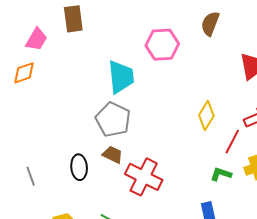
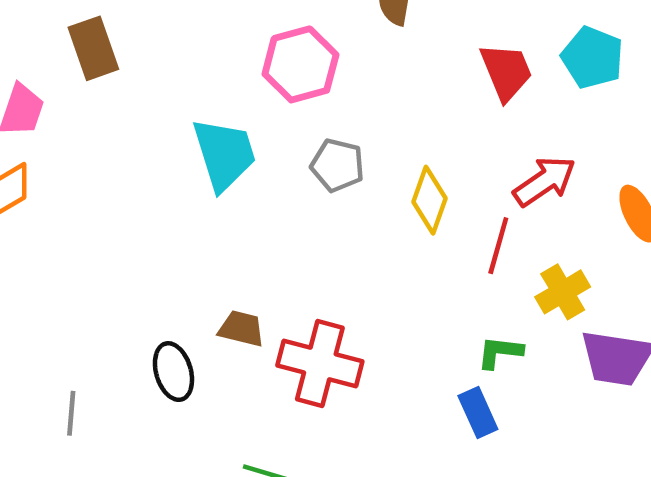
gray pentagon: (113, 120) -> (337, 165), moved, size x0.7
green L-shape: (221, 174) -> (500, 352), moved
gray line: (31, 176) -> (71, 413), turned 36

